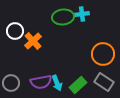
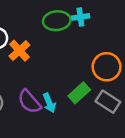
purple semicircle: (41, 82) -> (29, 102), turned 60
green rectangle: (78, 85) -> (79, 93), moved

